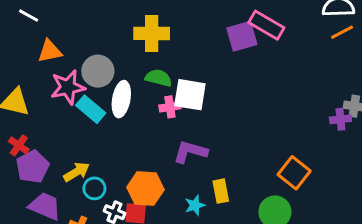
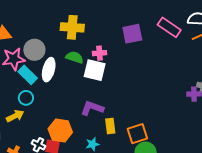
pink rectangle: (266, 25) -> (169, 27), moved
pink cross: (170, 107) -> (99, 53), moved
orange square: (294, 173) -> (137, 134), moved, turned 30
cyan circle: (94, 188) -> (26, 98), moved
yellow rectangle: (221, 191) -> (110, 126), moved

